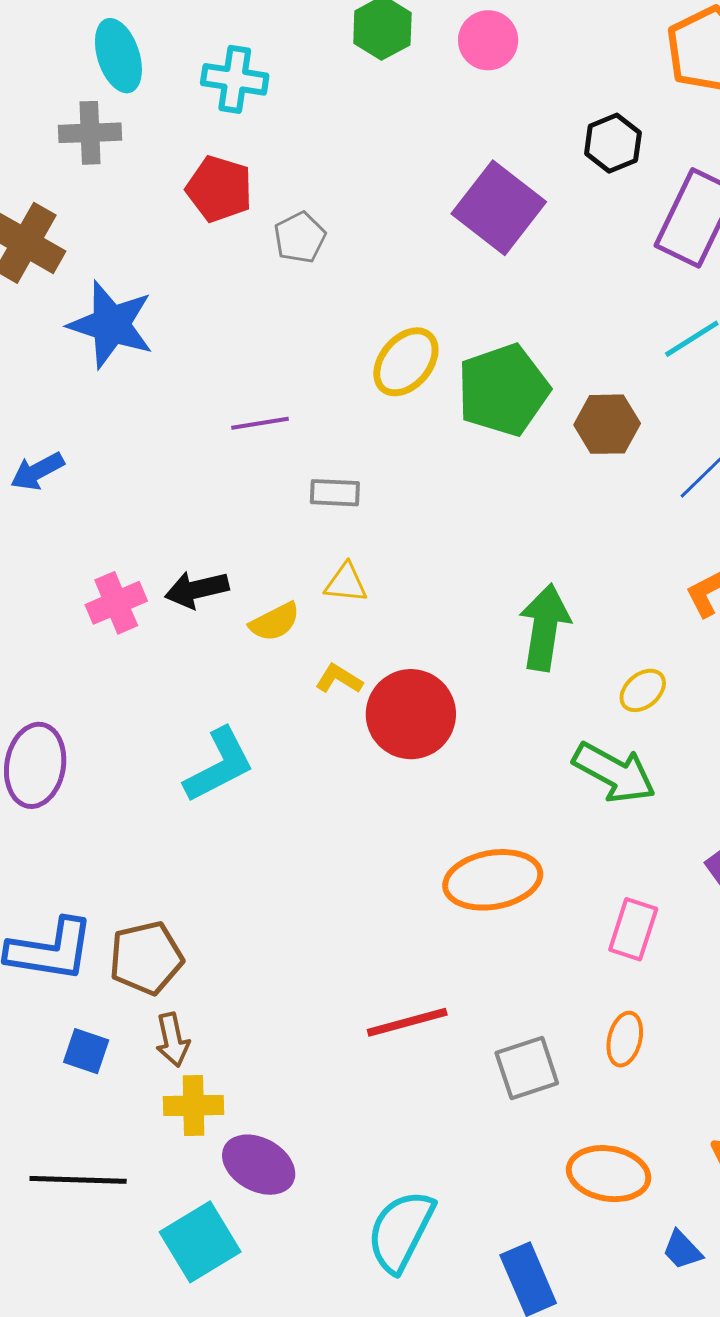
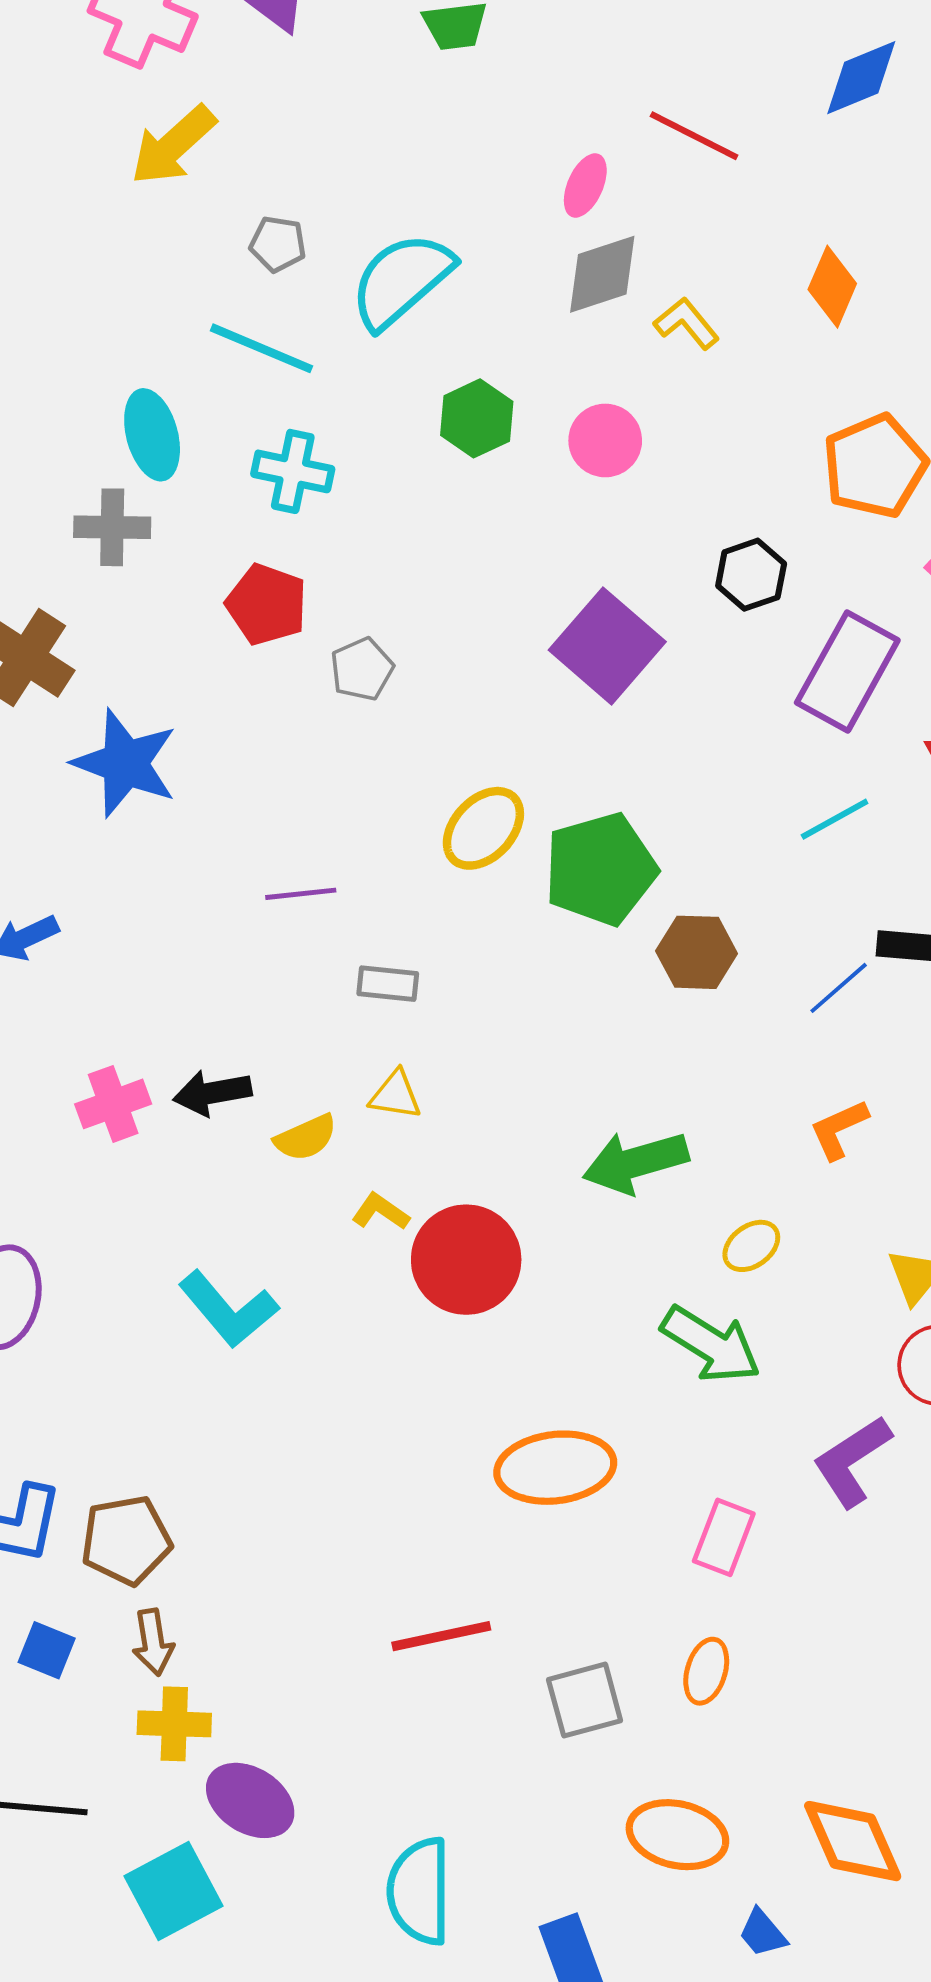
brown hexagon: (607, 424) -> (697, 952), moved
green arrow: (545, 627) -> (636, 1162), turned -118
cyan L-shape: (219, 765) -> (228, 1309), turned 74
cyan semicircle: (401, 1231) -> (419, 1891), turned -30

